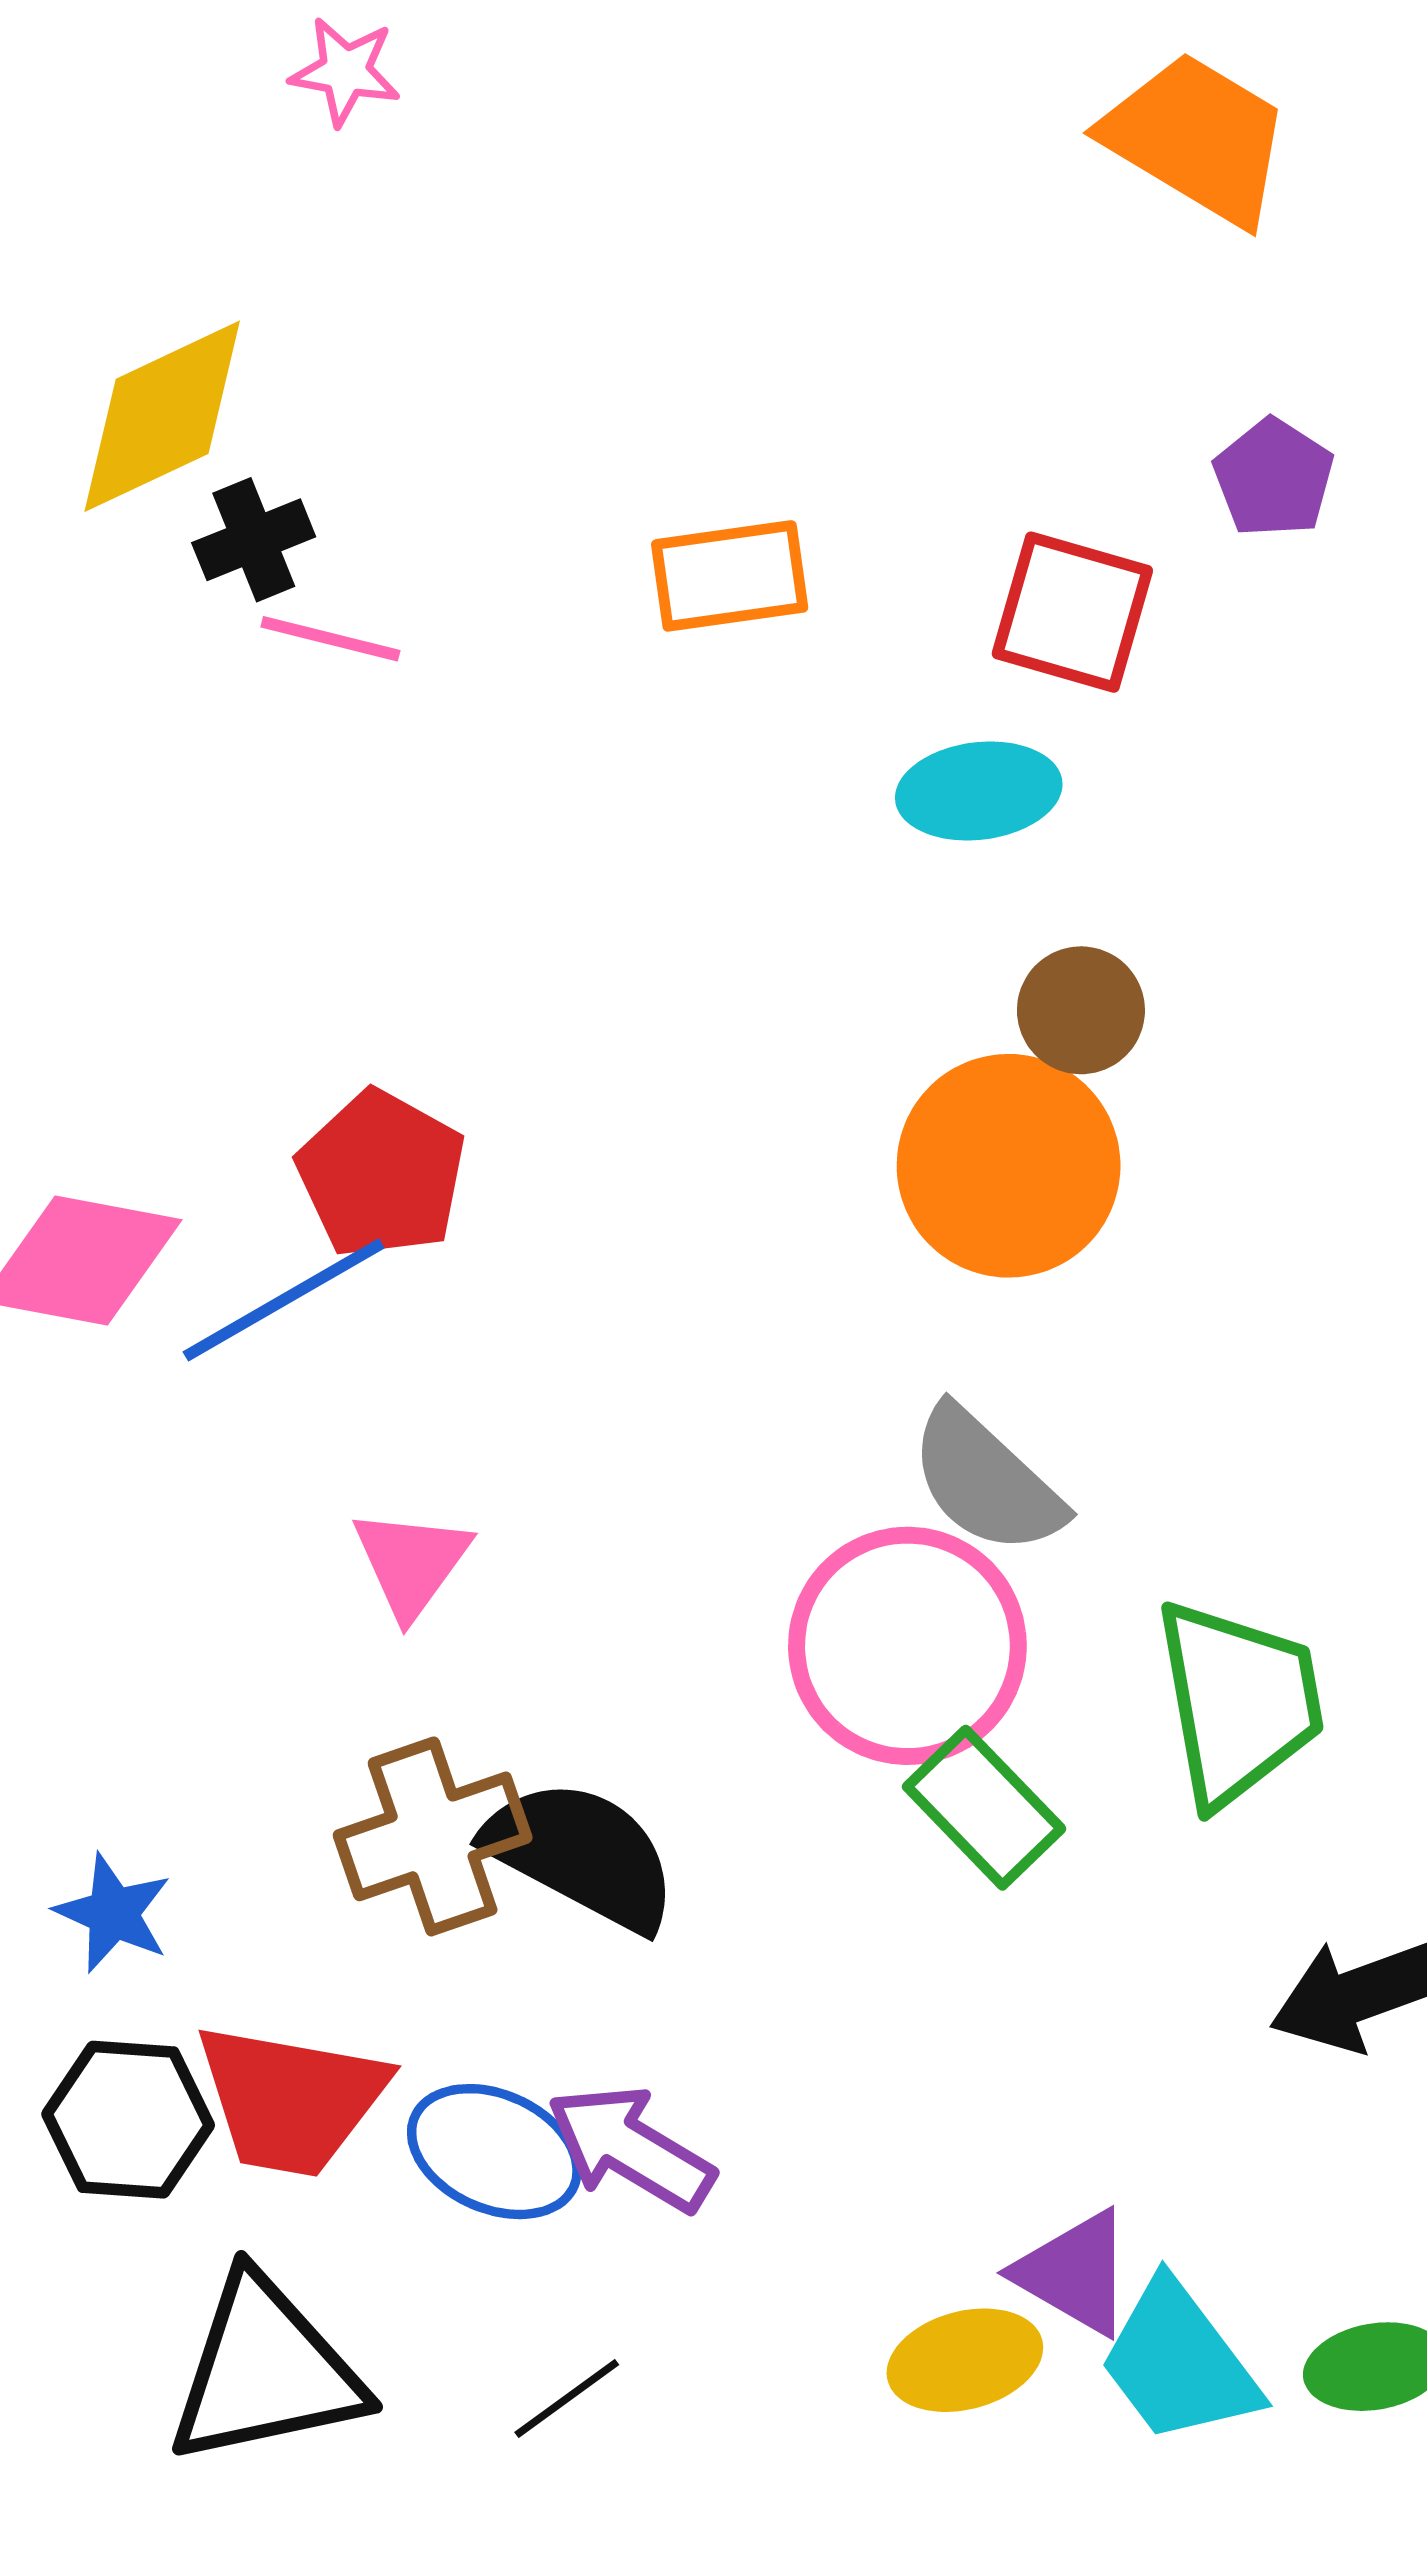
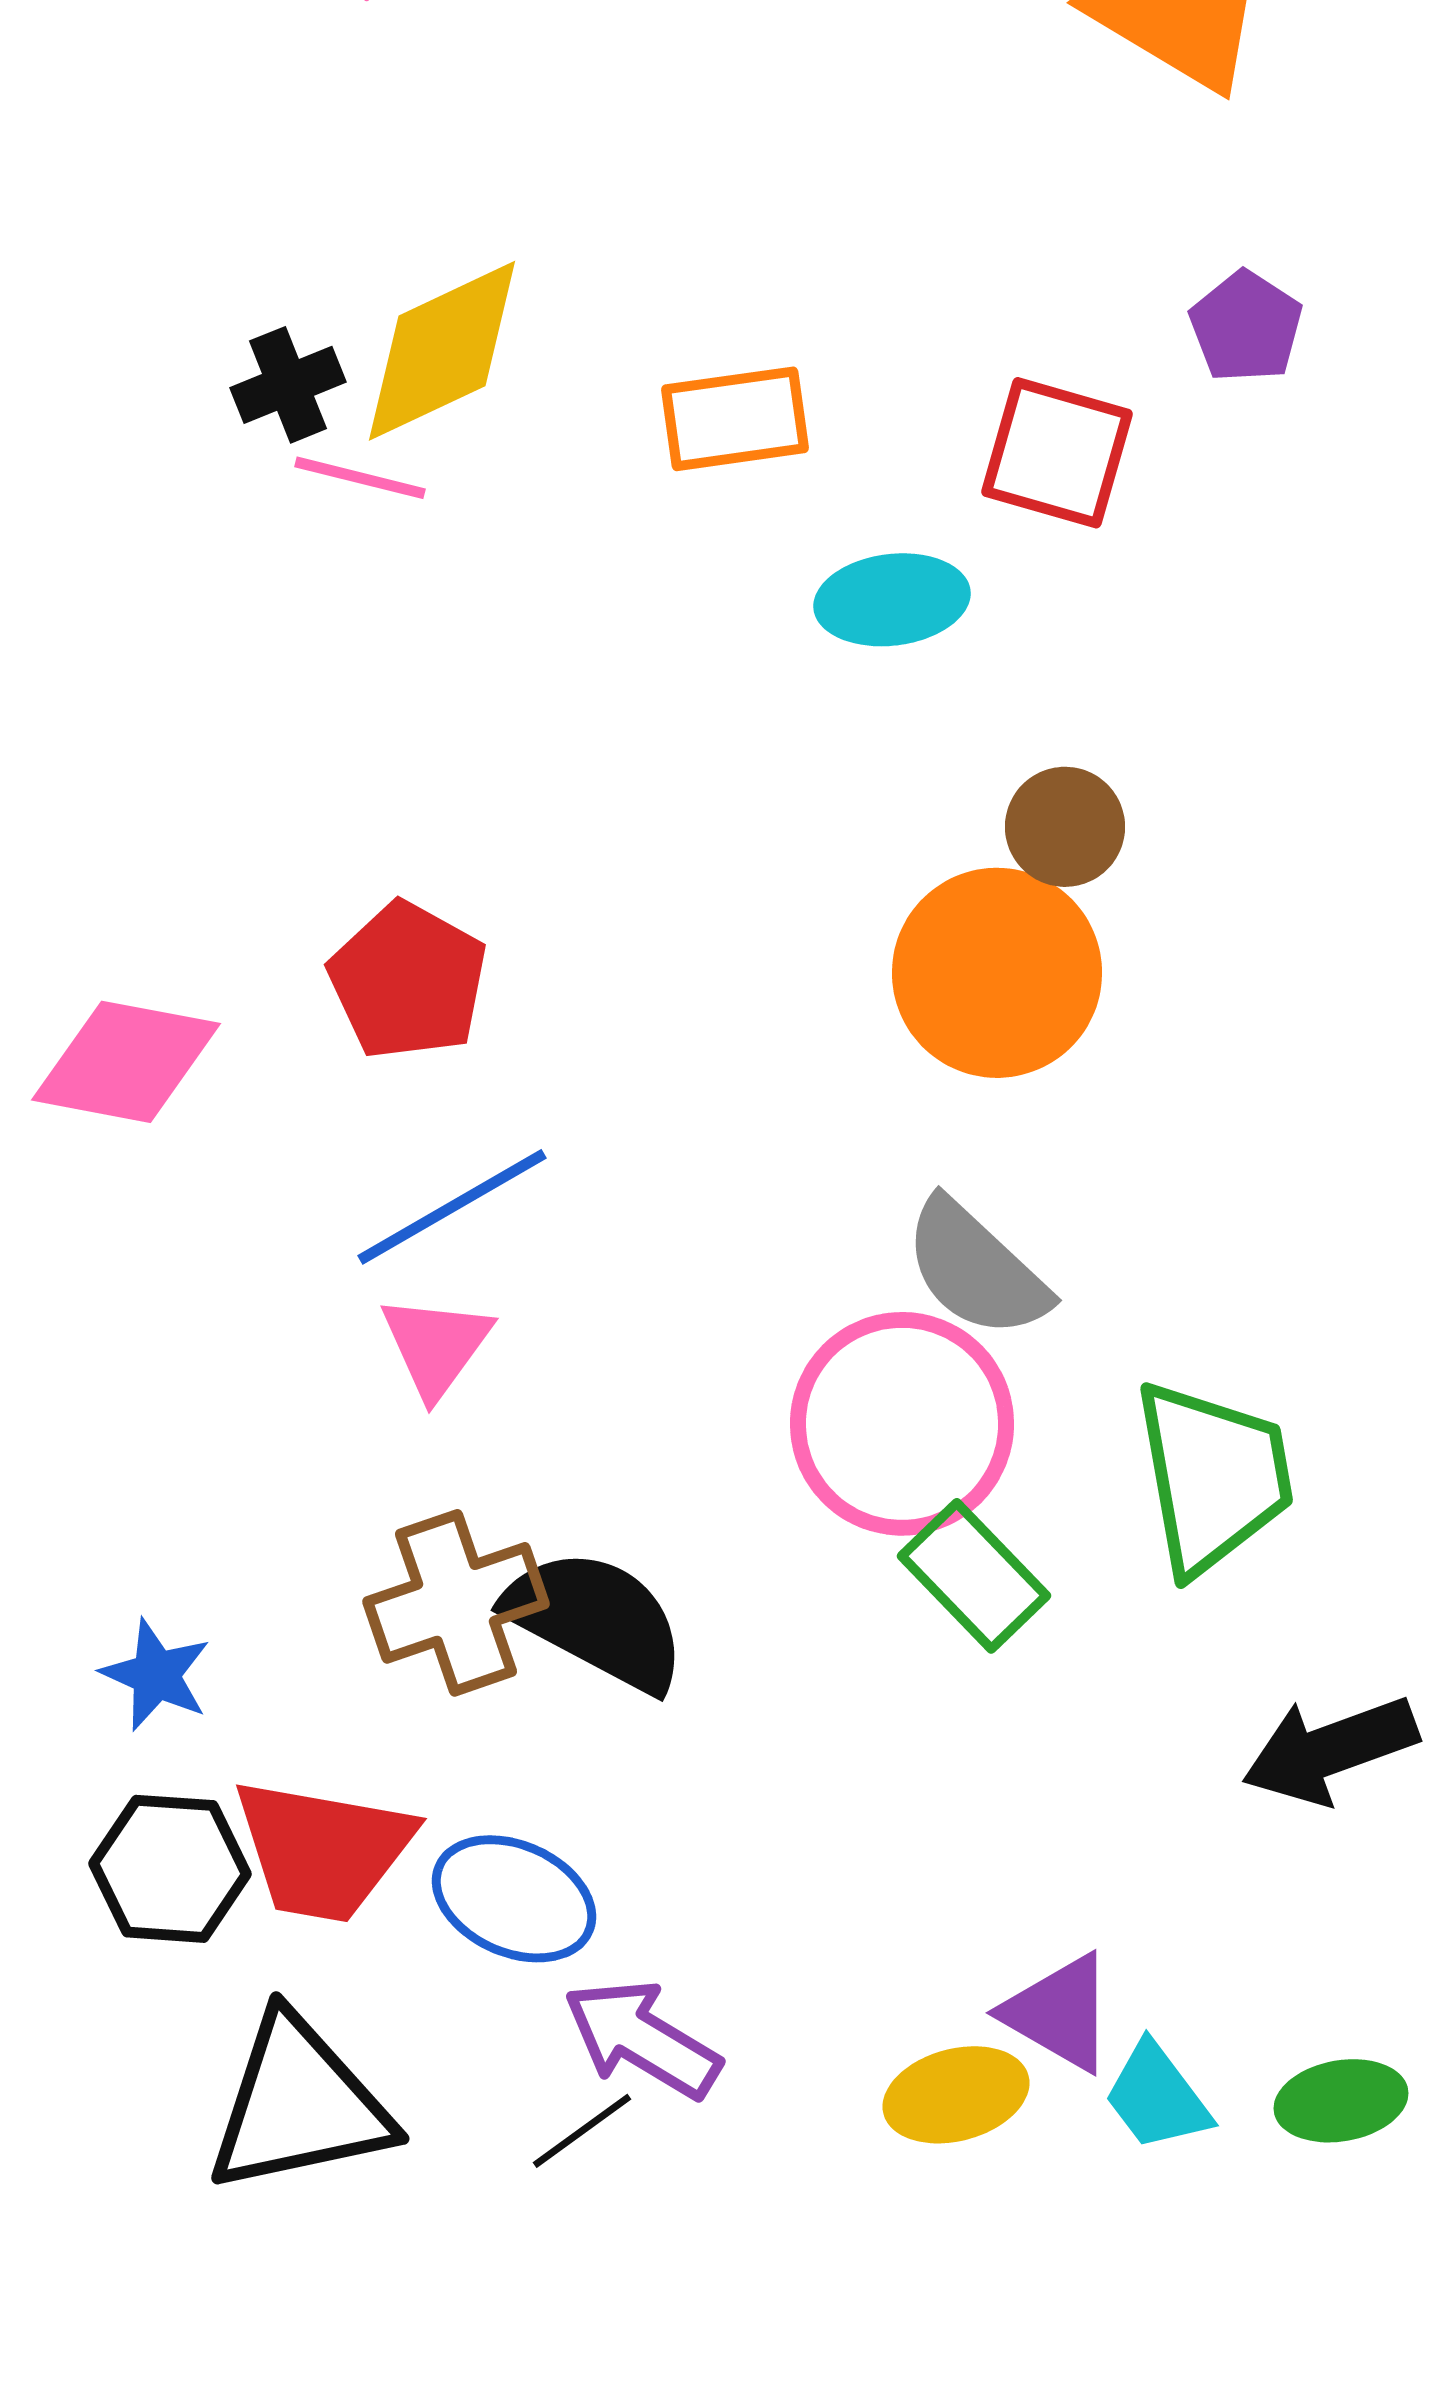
yellow diamond: (162, 416) -> (442, 351), moved
cyan ellipse: (979, 791) -> (892, 600), moved
blue line: (284, 1300) -> (452, 1207), moved
purple arrow: (631, 2148) -> (642, 2039), moved
cyan trapezoid: (1179, 2362) -> (1157, 2097), size x0.7

